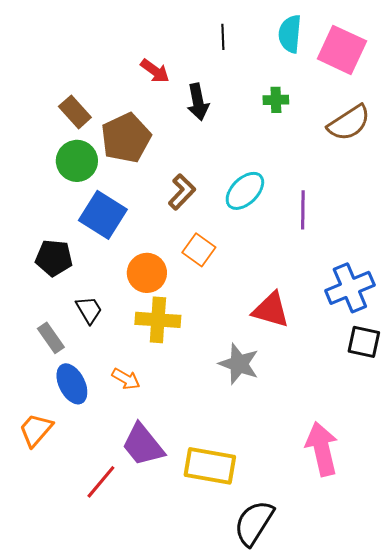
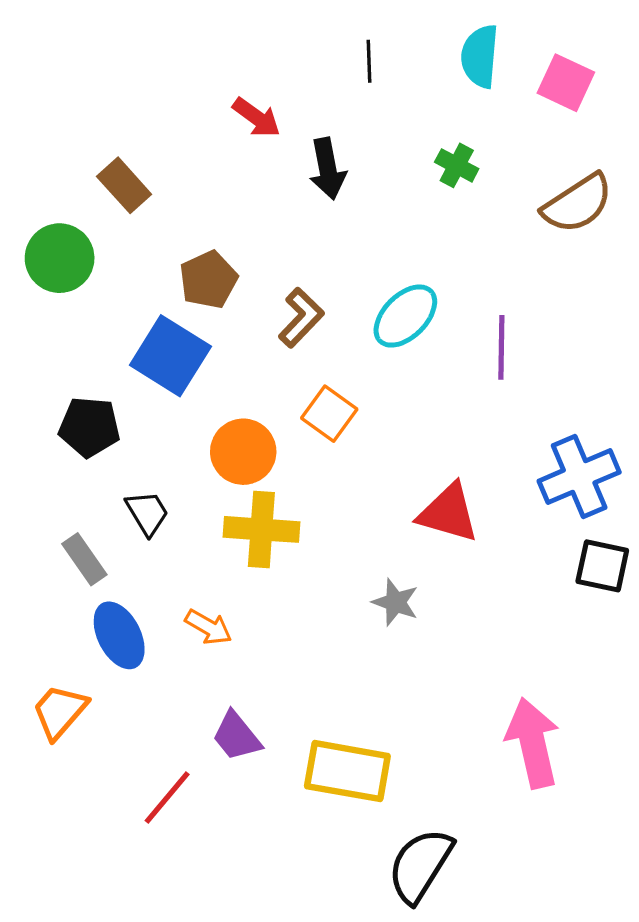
pink square: (342, 50) -> (566, 83), size x0.7
green cross: (276, 100) -> (457, 165), turned 30
brown pentagon: (126, 138) -> (208, 280), moved, size x0.7
green circle: (77, 161) -> (60, 258), moved
gray star: (239, 364) -> (395, 602), size x0.7
purple trapezoid: (143, 445) -> (237, 736), size x0.7

